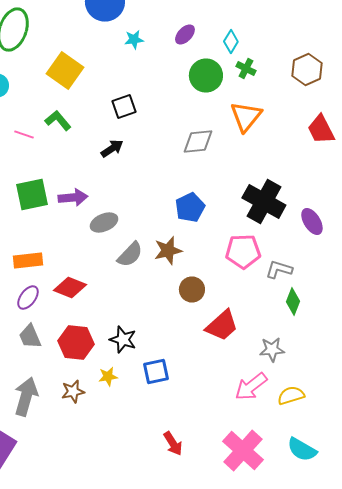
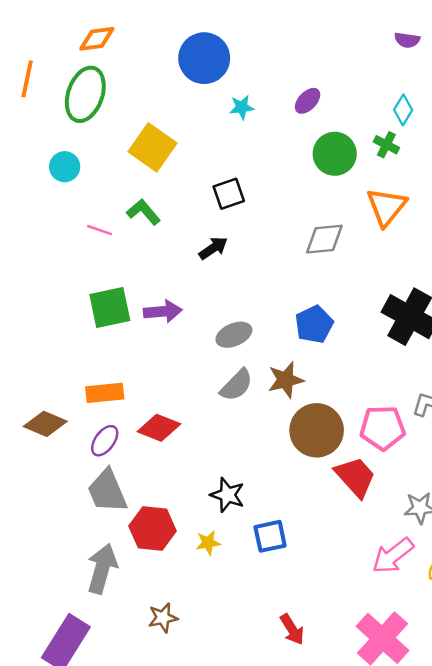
cyan diamond: (231, 42) -> (403, 110), moved
gray ellipse: (104, 222) -> (234, 335), moved
pink pentagon: (243, 252) -> (383, 428), moved
brown circle: (192, 290) -> (317, 430), size x1.6
red trapezoid: (222, 326) -> (355, 477), turned -90
gray trapezoid: (30, 336) -> (107, 491), size x1.4
red hexagon: (76, 342) -> (152, 529), moved
brown star: (73, 392) -> (163, 618), moved

